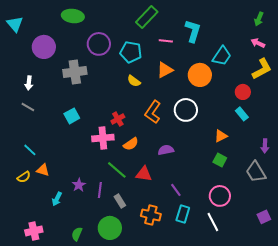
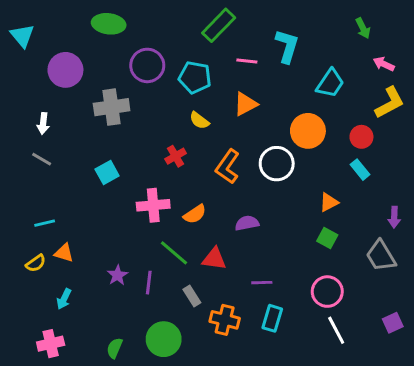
green arrow: (259, 19) -> (363, 28), moved, turned -48
orange circle: (200, 75) -> (308, 131), moved
red cross: (118, 119) -> (176, 156), moved
cyan line: (30, 150) -> (45, 223), turned -56
purple line: (176, 190) -> (262, 283), turned -56
cyan arrow: (57, 199) -> (64, 299), moved
gray rectangle: (120, 201) -> (192, 296), moved
white line: (213, 222) -> (336, 330), moved

